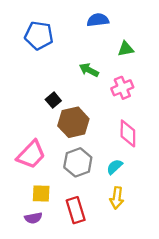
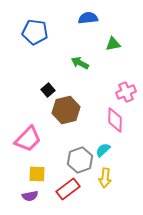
pink cross: (122, 88) -> (126, 92), moved
gray hexagon: (78, 162) -> (80, 160), moved
red rectangle: (76, 210) -> (68, 189), turned 70

